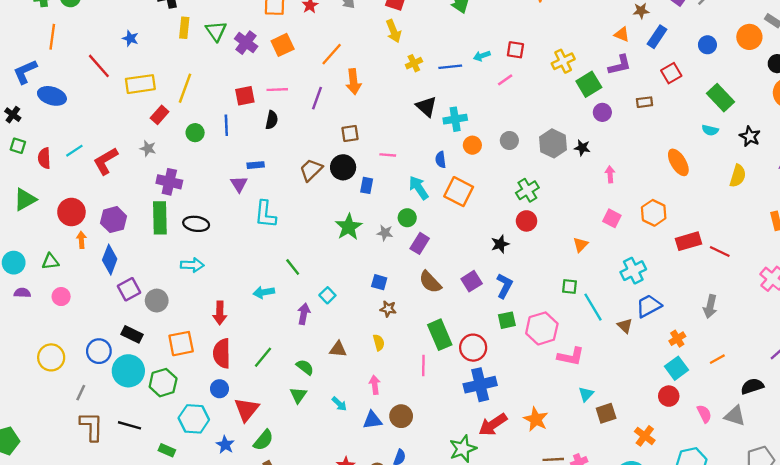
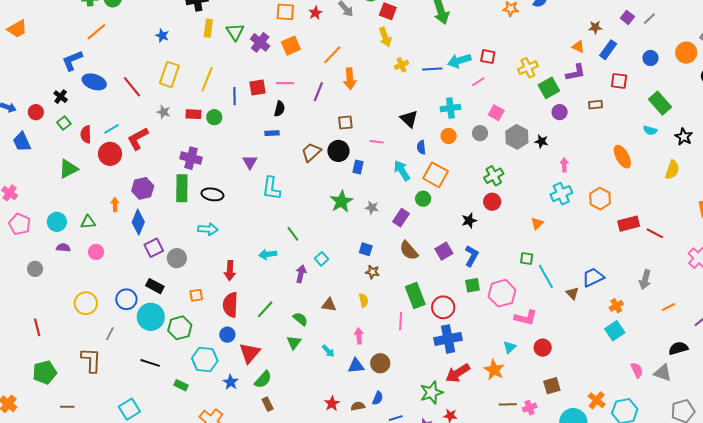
orange line: (52, 37) -> (96, 32), turned 40
cyan arrow: (482, 56) -> (459, 61), size x1.6
red line: (99, 66) -> (132, 87), moved
red square: (671, 73) -> (619, 81), turned 36
yellow rectangle: (140, 84) -> (169, 74), turned -65
black triangle: (426, 107) -> (409, 119), moved
red rectangle: (160, 115) -> (193, 114), moved, turned 49
cyan cross: (455, 119) -> (450, 108), moved
blue line: (226, 125) -> (234, 96), moved
green square: (18, 146) -> (64, 123), turned 32
gray star: (148, 148) -> (164, 112), moved
blue rectangle: (256, 165) -> (272, 133), moved
red circle: (71, 212) -> (110, 154), moved
green circle: (407, 218) -> (423, 199), moved
pink square: (612, 218) -> (496, 113), moved
cyan cross: (633, 271) -> (561, 194), moved
orange square: (181, 344) -> (196, 295), size x0.6
orange line: (717, 359) -> (668, 307), moved
cyan triangle: (586, 394) -> (510, 347), moved
red circle: (669, 396) -> (543, 348), moved
brown square: (606, 413) -> (552, 386), moved
brown L-shape: (92, 426) -> (91, 360), moved
orange cross: (645, 436) -> (597, 400), moved

